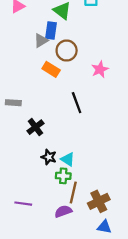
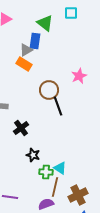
brown circle: (67, 51) -> (49, 90), moved
orange rectangle: (51, 69) -> (24, 64), moved
cyan triangle: (68, 159) -> (60, 168), moved

